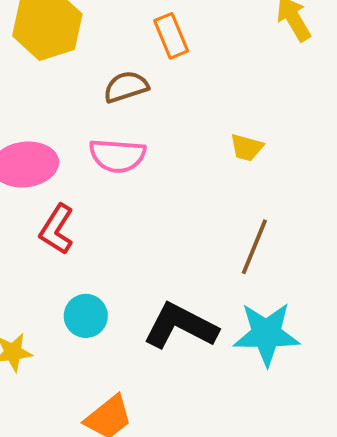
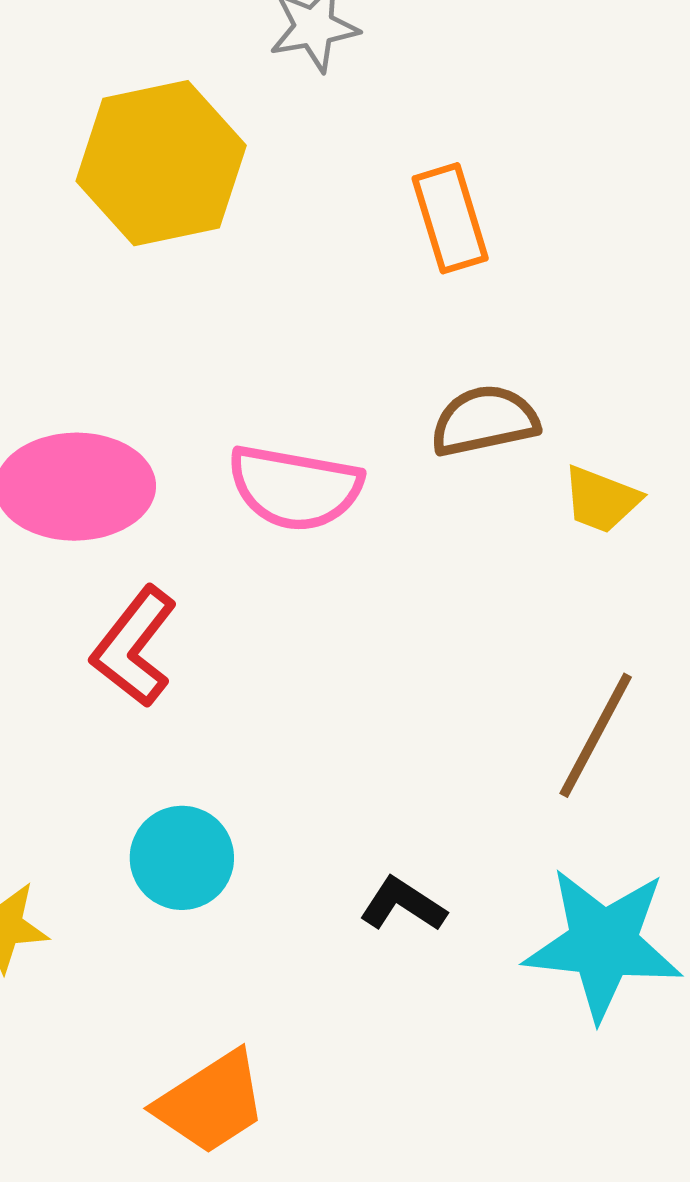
brown semicircle: (126, 87) -> (485, 421), moved
black L-shape: (181, 326) -> (403, 904), size x0.5

